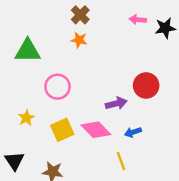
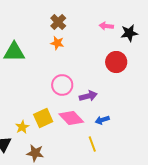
red circle: (146, 85) -> (116, 62), moved
pink circle: (57, 87) -> (62, 85), moved
yellow star: (26, 118) -> (22, 127), moved

